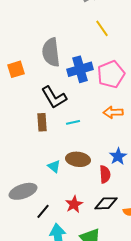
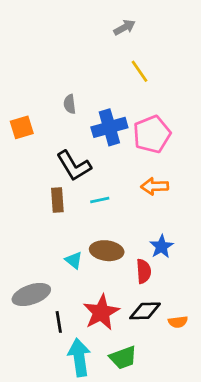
gray semicircle: (51, 52) -> (70, 104), size x0.5
red star: (74, 204) -> (101, 312), size x1.5
black line: (43, 211) -> (59, 322), turned -49

